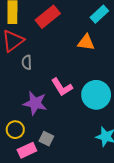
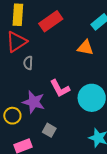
yellow circle: (15, 130) -> (12, 116), moved
gray square: (46, 139) -> (49, 130), moved

